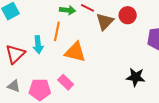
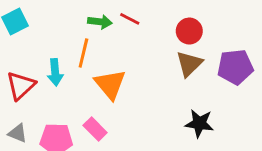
brown triangle: (105, 22) -> (189, 64), moved
orange triangle: (75, 52) -> (110, 84), turned 35

